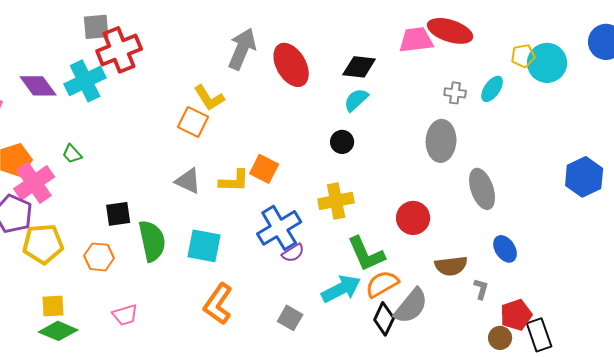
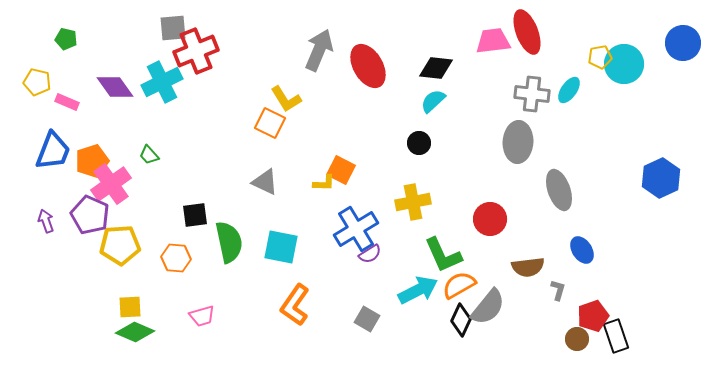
red ellipse: (450, 31) -> (527, 32), turned 51
gray cross: (455, 93) -> (532, 94), size x1.6
yellow L-shape: (234, 181) -> (324, 183), moved, size x0.7

